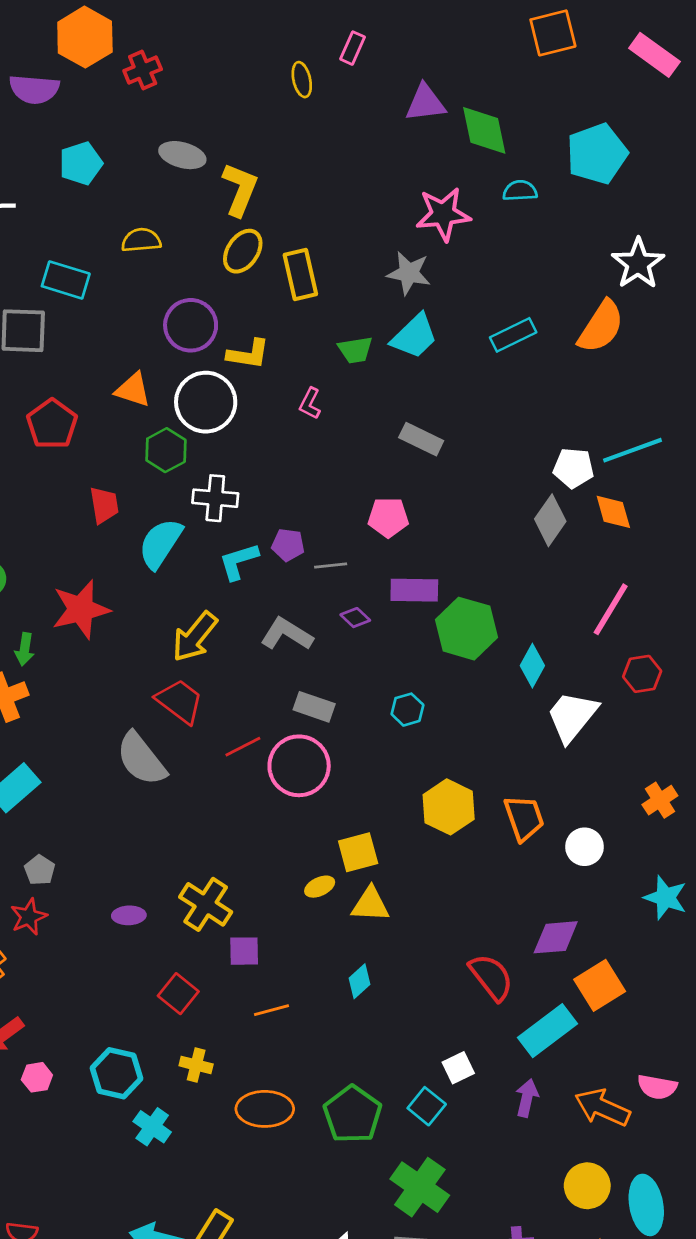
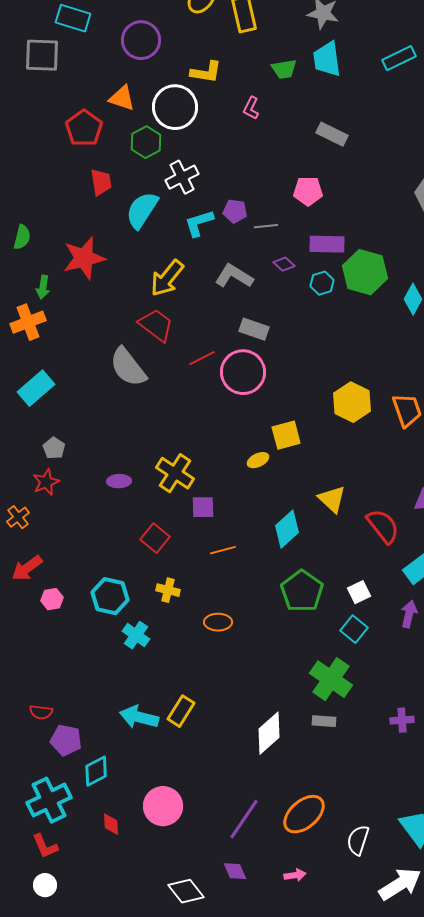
purple circle: (191, 325) -> (141, 40), moved
cyan trapezoid: (414, 336) -> (327, 59), turned 126
red pentagon: (52, 424) -> (84, 128), moved
white cross: (215, 498) -> (182, 177), turned -32
cyan hexagon: (407, 710) -> (322, 283), moved
yellow triangle: (370, 904) -> (332, 499), moved, turned 40
cyan diamond: (359, 981) -> (287, 529), size x1.5
cyan square: (427, 1106) -> (354, 629), moved
orange ellipse: (265, 1109) -> (218, 622), size x0.7
green pentagon: (353, 1114) -> (302, 591), moved

